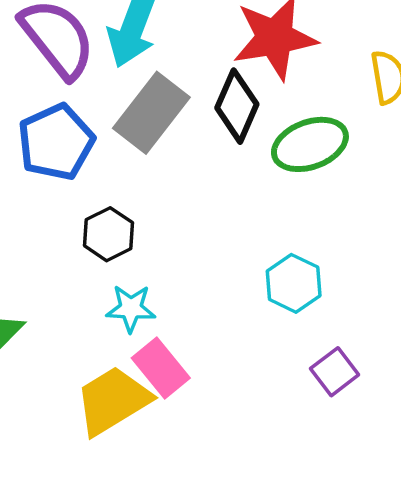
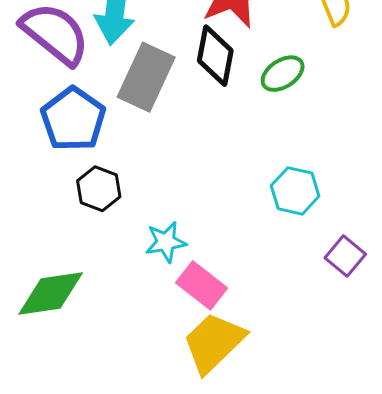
green ellipse: (310, 144) -> (283, 74), size x0.7
black hexagon: (108, 234) -> (99, 189), moved
yellow trapezoid: (113, 401) -> (214, 342), moved

